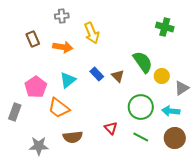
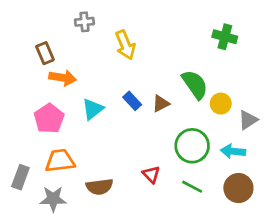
orange arrow: (63, 47) -> (63, 78), moved
brown triangle: (118, 76) -> (161, 104), turned 48
orange trapezoid: (59, 108) -> (60, 161), moved, turned 135
gray rectangle: (15, 112) -> (20, 177), moved

